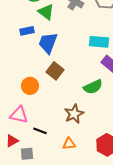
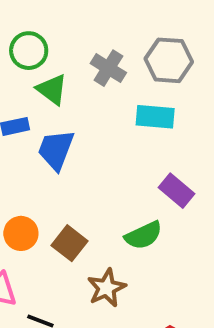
cyan rectangle: (99, 42) -> (155, 117), moved
brown square: (55, 71) -> (70, 243), moved

